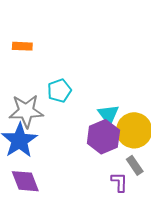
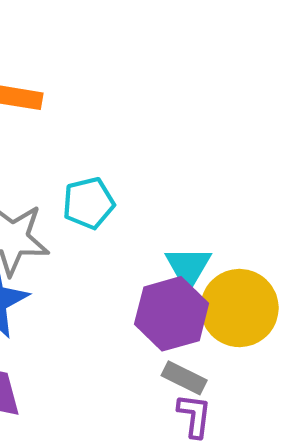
gray rectangle: (135, 165) -> (184, 378), moved, turned -36

